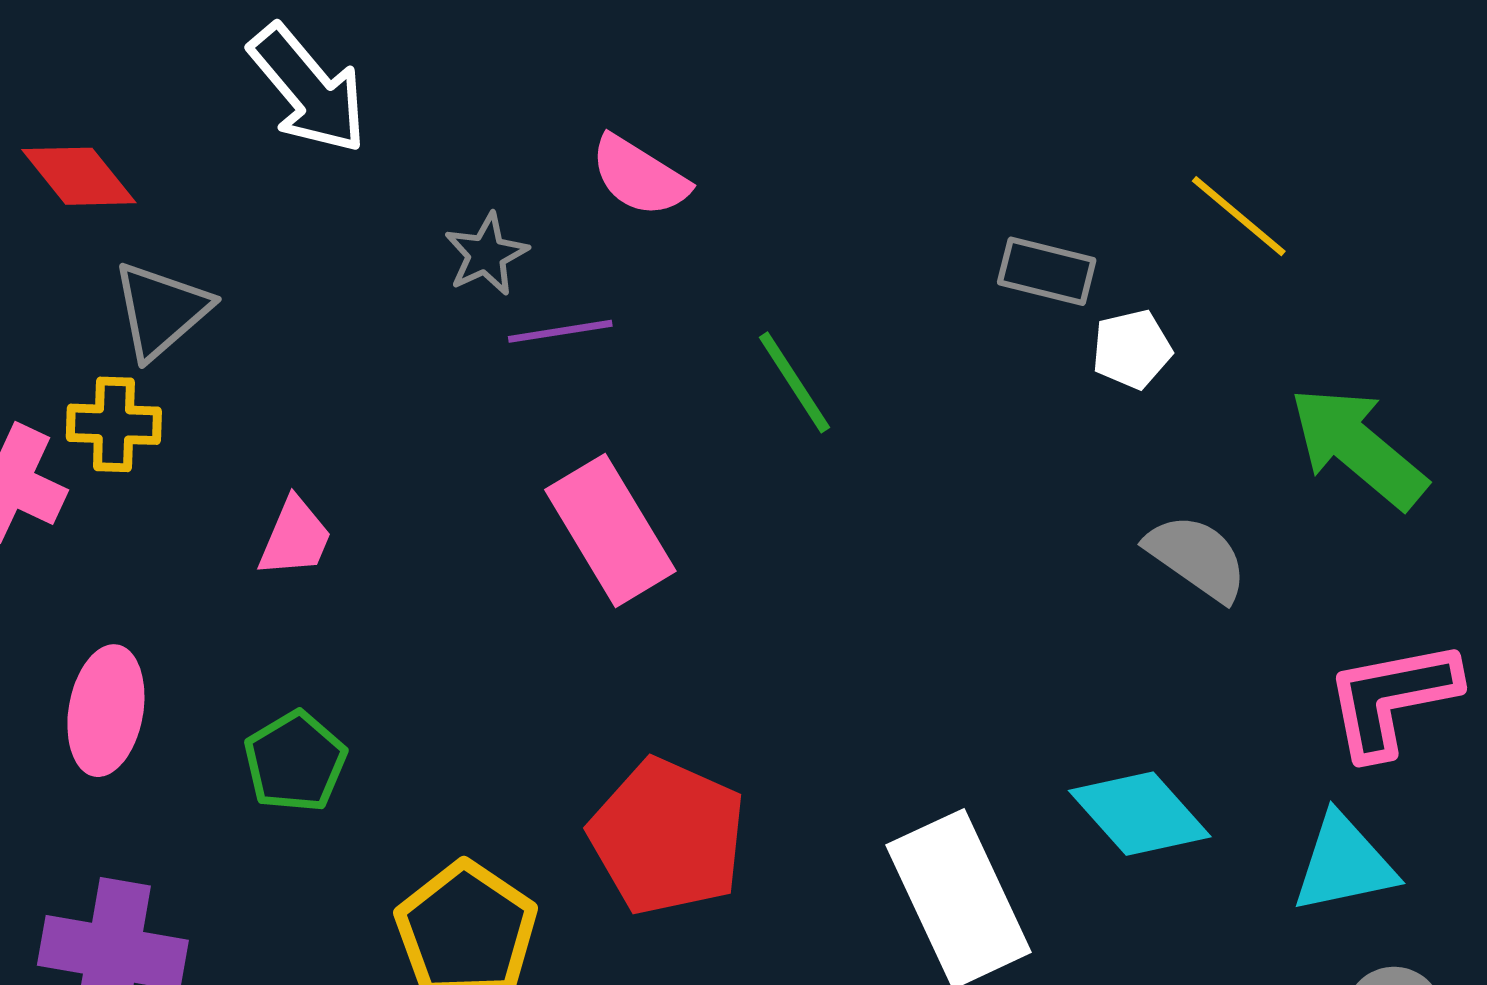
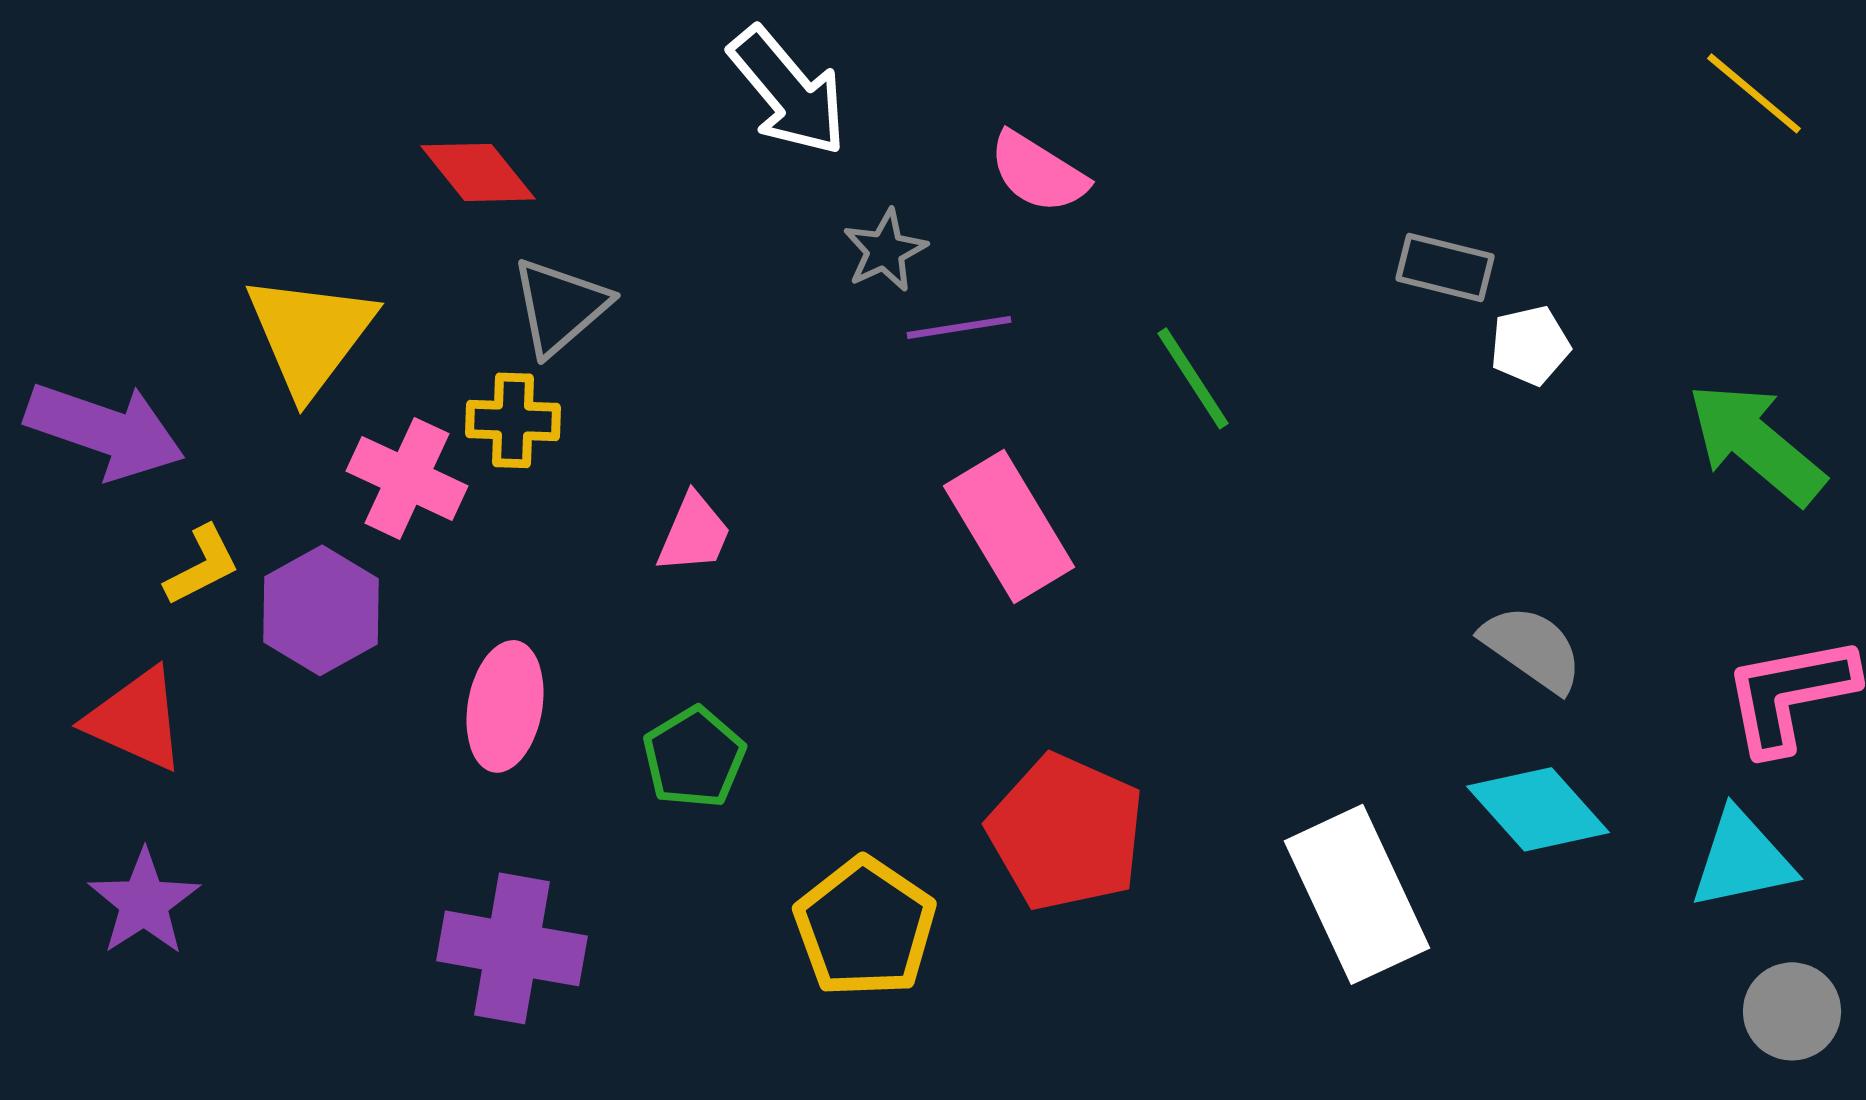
white arrow: (308, 89) -> (788, 91), moved
yellow line: (1239, 216) -> (1754, 93), moved
gray semicircle: (1197, 557) -> (1532, 648), moved

